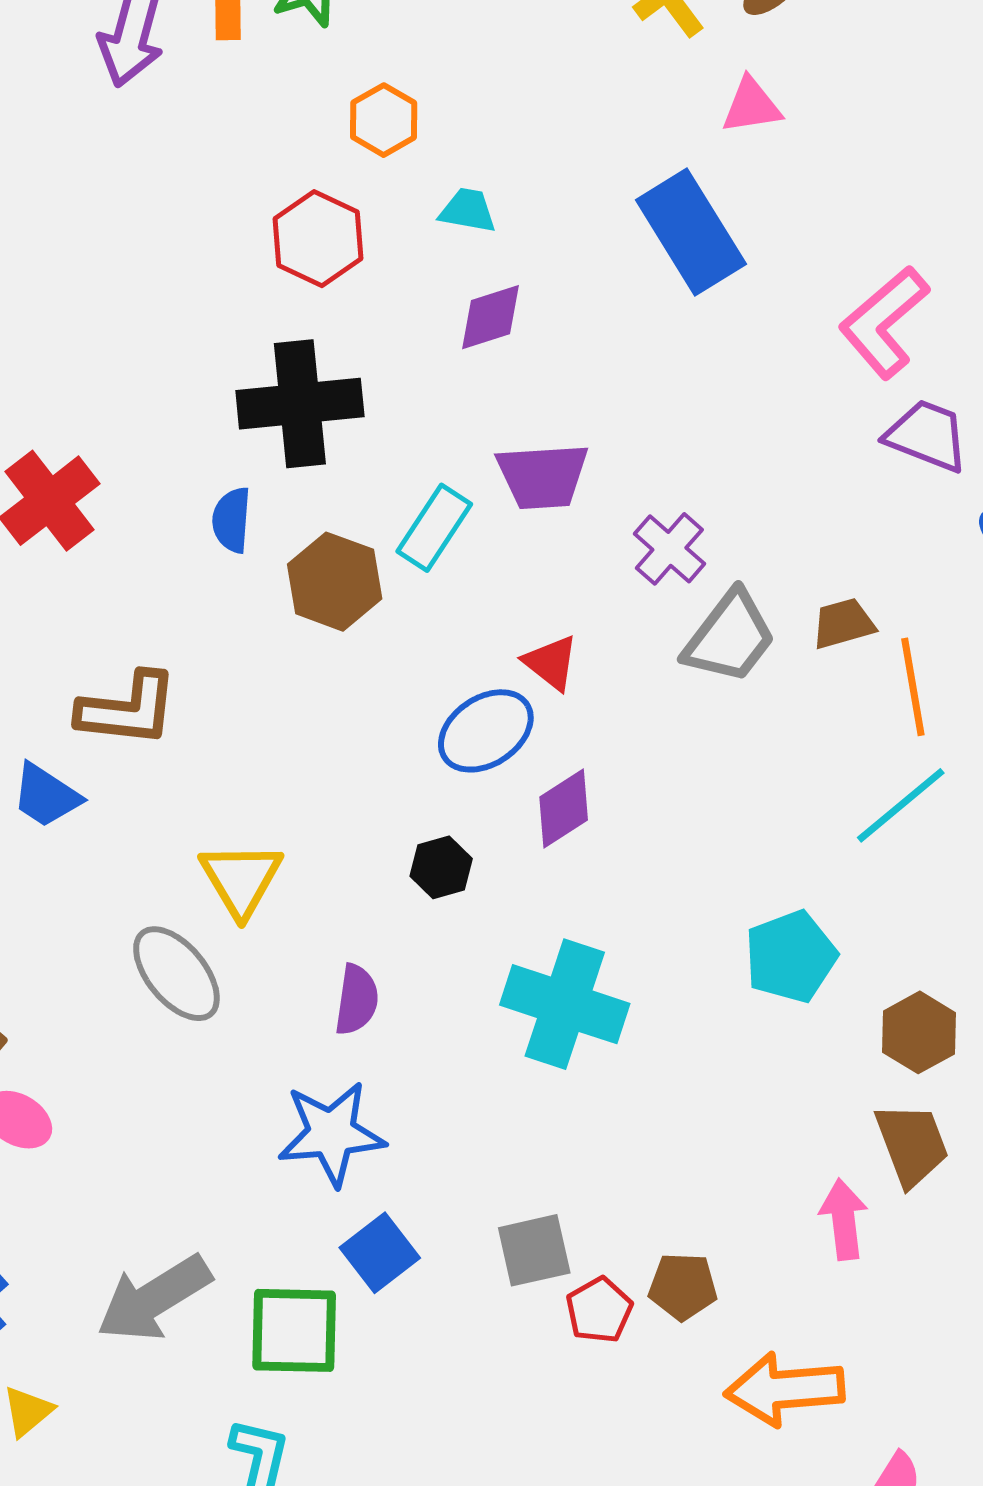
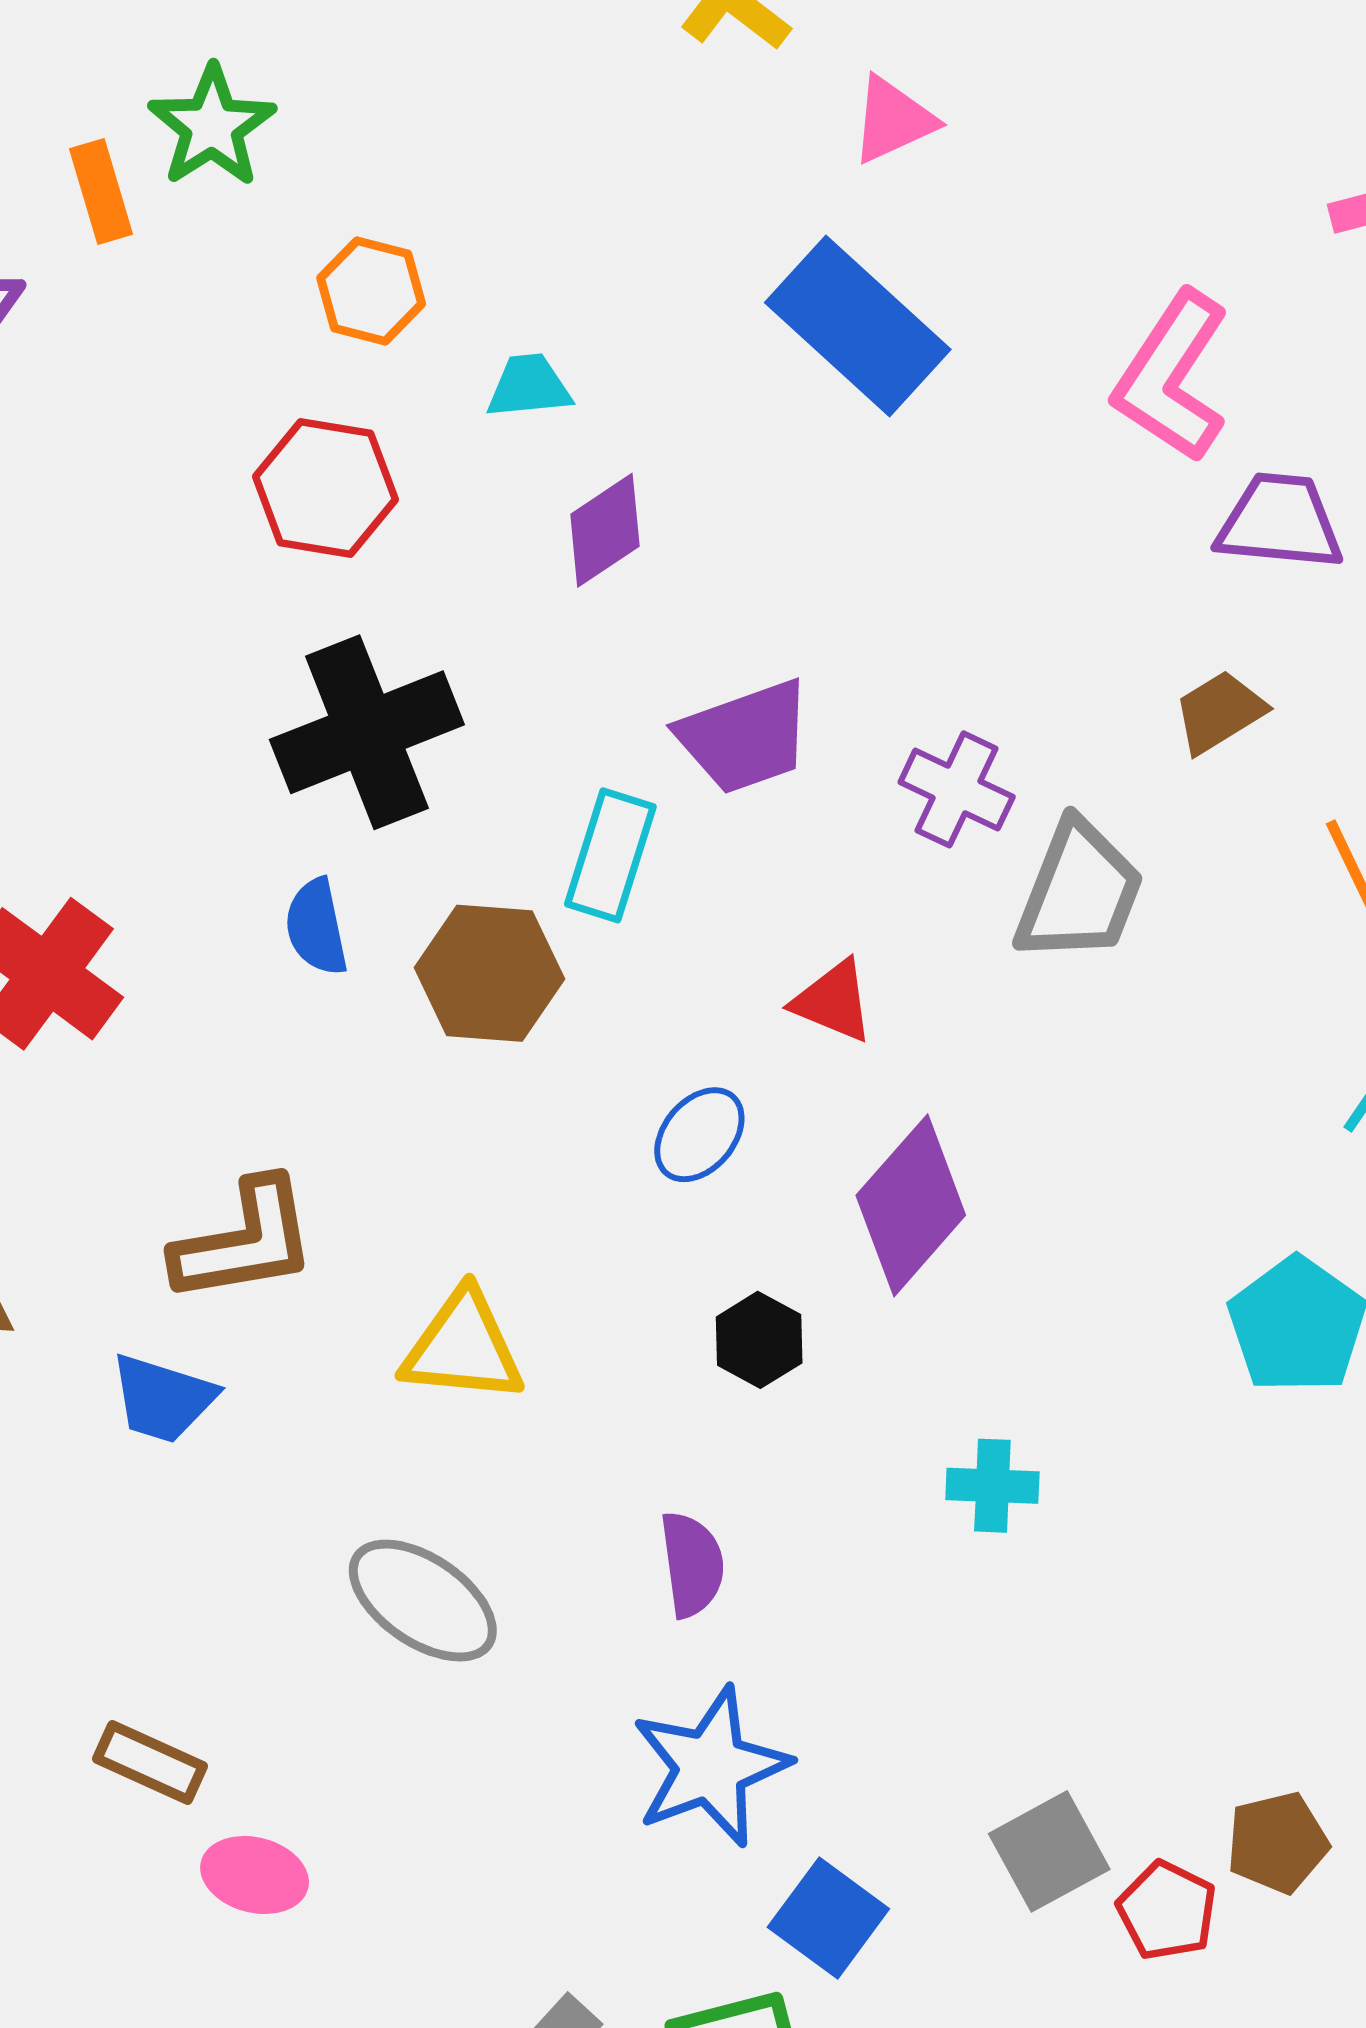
brown trapezoid: (843, 624) -> (1219, 712), moved
blue ellipse: (486, 731) -> (699, 1135), moved, size x0.7
purple diamond: (564, 808) -> (911, 1205), size x1.4
yellow triangle: (241, 879) -> (463, 1347), moved, turned -38
cyan cross: (565, 1004) -> (992, 1486), size x0.5

